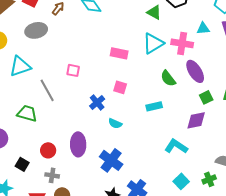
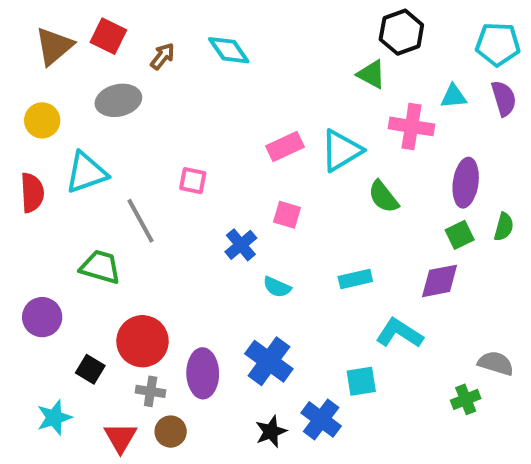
green triangle: (154, 12) -> (371, 74), moved
cyan triangle: (153, 43) -> (341, 151), moved
pink rectangle: (119, 53) -> (285, 147), turned -36
purple ellipse: (195, 71) -> (466, 183), moved, turned 40
cyan rectangle: (154, 106) -> (355, 279), moved
purple ellipse: (78, 144) -> (203, 373), moved
red circle: (48, 150) -> (143, 341), size x1.6
cyan square: (181, 181) -> (361, 381), moved, turned 35

